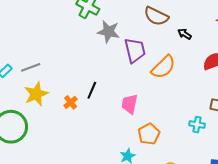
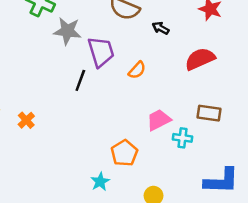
orange semicircle: (163, 67) -> (137, 70), size x0.6
black line: (92, 90) -> (80, 80), moved
pink trapezoid: (130, 104) -> (159, 120), moved, turned 55

